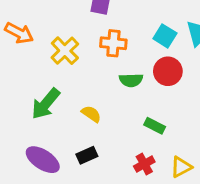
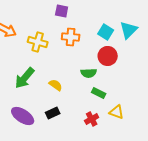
yellow cross: (65, 51) -> (38, 42), turned -30
green semicircle: (131, 80) -> (89, 73), moved
yellow triangle: (181, 167) -> (117, 112), moved, turned 49

